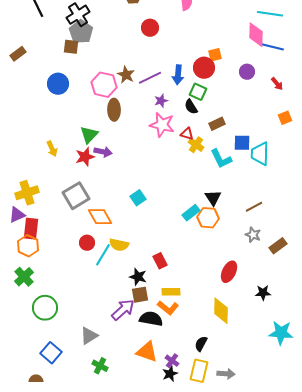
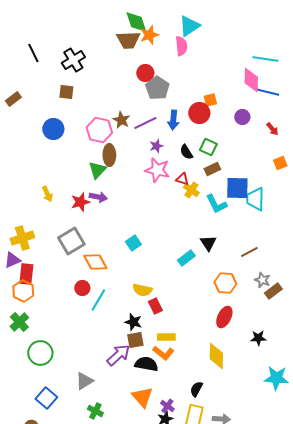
gray pentagon: (81, 32) -> (157, 88), moved
green square: (198, 92) -> (208, 147), moved
green triangle: (89, 135) -> (97, 170), moved
blue square: (242, 143) -> (237, 188), size x1.4
orange hexagon: (208, 218) -> (225, 283), moved
gray star: (253, 235) -> (262, 280), moved
yellow semicircle: (119, 245) -> (142, 290), moved
orange triangle: (147, 352) -> (142, 397), turned 30

